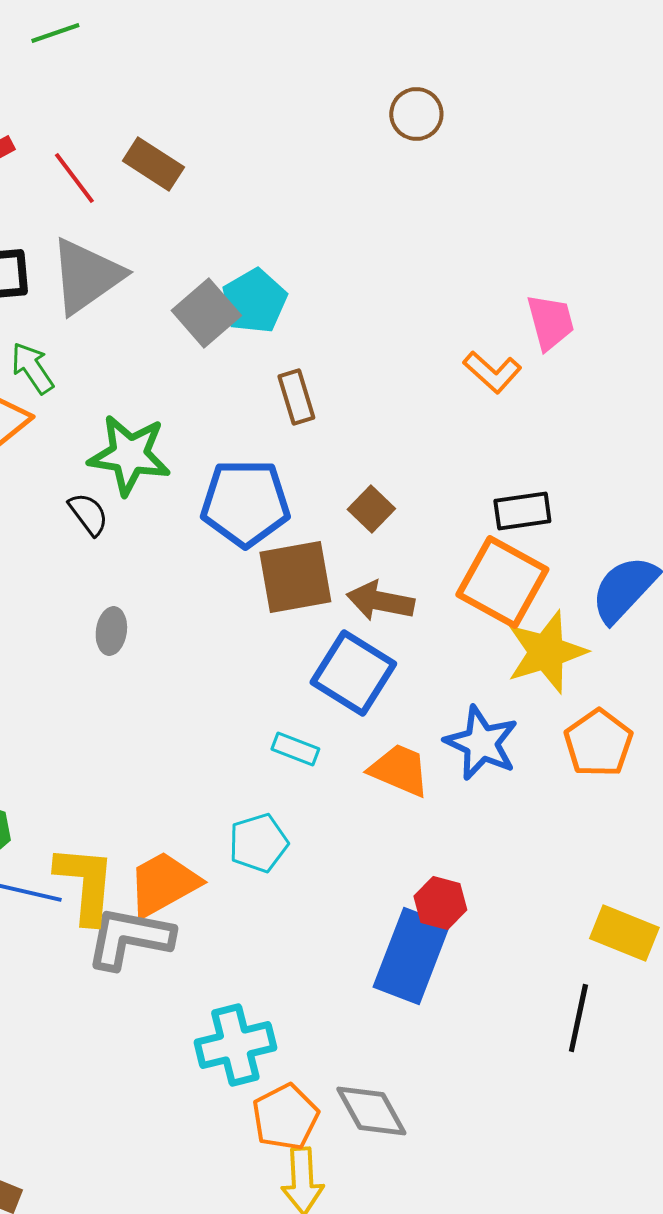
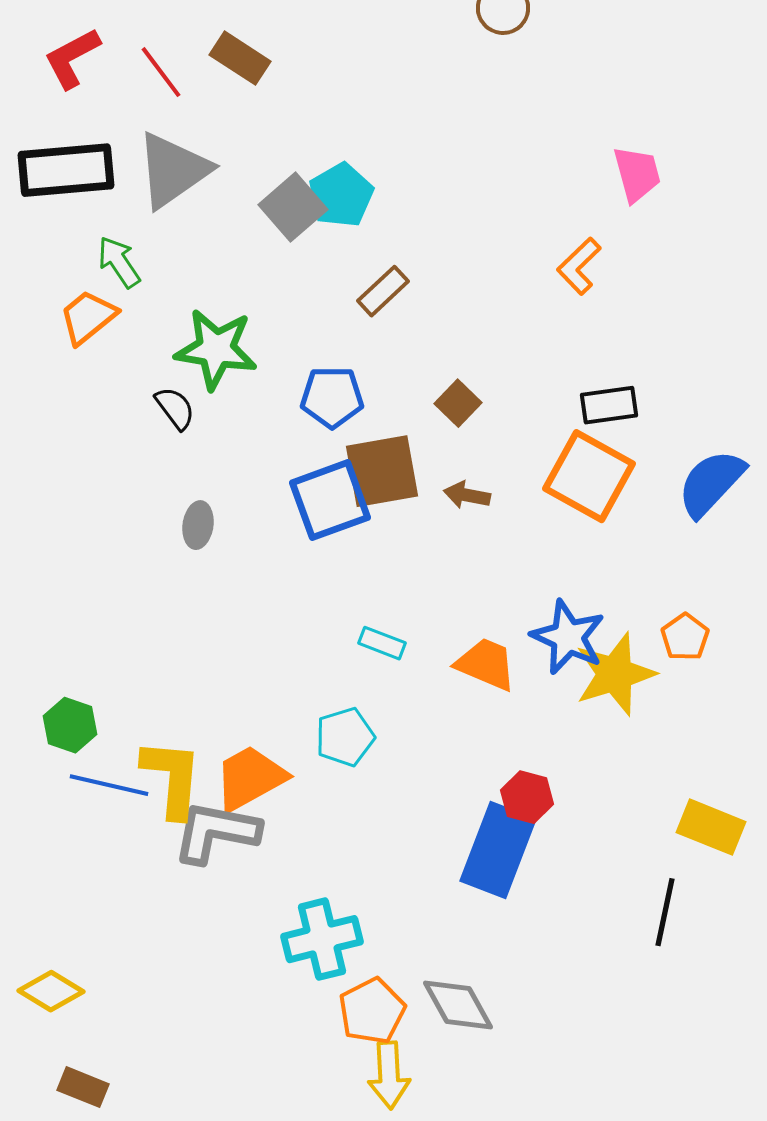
pink trapezoid: (550, 322) -> (637, 174), moved
orange L-shape: (492, 372) -> (579, 266), turned 94
brown rectangle: (296, 397) -> (383, 291), turned 64
blue pentagon: (245, 503) -> (332, 397), size x0.7
brown arrow: (380, 601) -> (467, 495), size x0.7
yellow star: (546, 652) -> (615, 674), moved
blue square: (353, 673) -> (330, 500), moved, turned 38
orange pentagon: (598, 743) -> (685, 637), size x0.7

